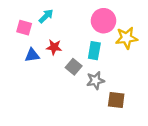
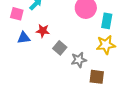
yellow star: (126, 38) -> (106, 45), moved
cyan rectangle: (94, 51) -> (107, 21), moved

